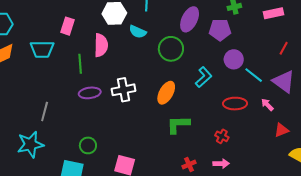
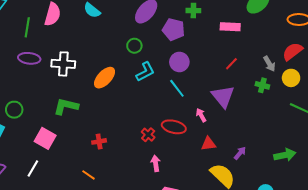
green circle: (171, 49) -> (134, 46), moved, size x0.6
cyan line: (254, 75) -> (177, 88), moved
red ellipse: (235, 104) -> (174, 127), moved
green L-shape: (178, 125) -> (66, 106), moved
red cross: (189, 164) -> (99, 141), moved
pink arrow: (221, 164) -> (156, 163), moved, turned -112

